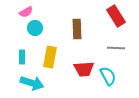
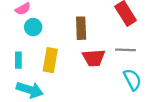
red trapezoid: (84, 69) -> (94, 58), moved
cyan semicircle: (108, 76) -> (132, 80), moved

